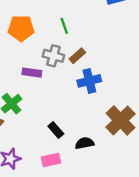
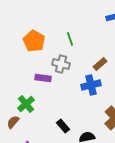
orange pentagon: (21, 28) -> (34, 41), turned 30
brown rectangle: (77, 56) -> (100, 64), moved

